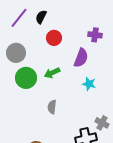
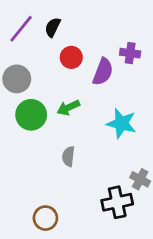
purple semicircle: (81, 58) -> (103, 72), moved
cyan star: (89, 84) -> (121, 123), size x1.5

